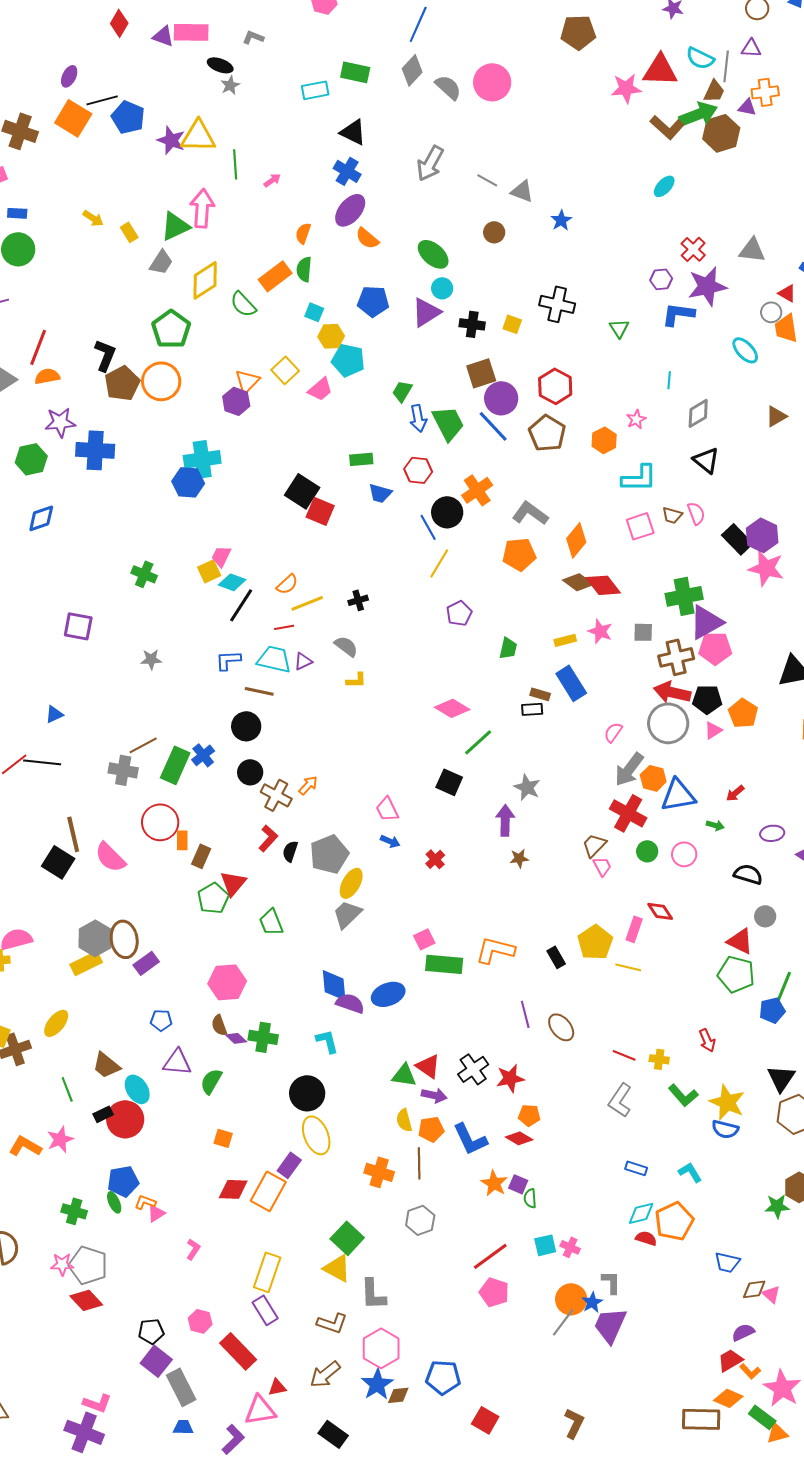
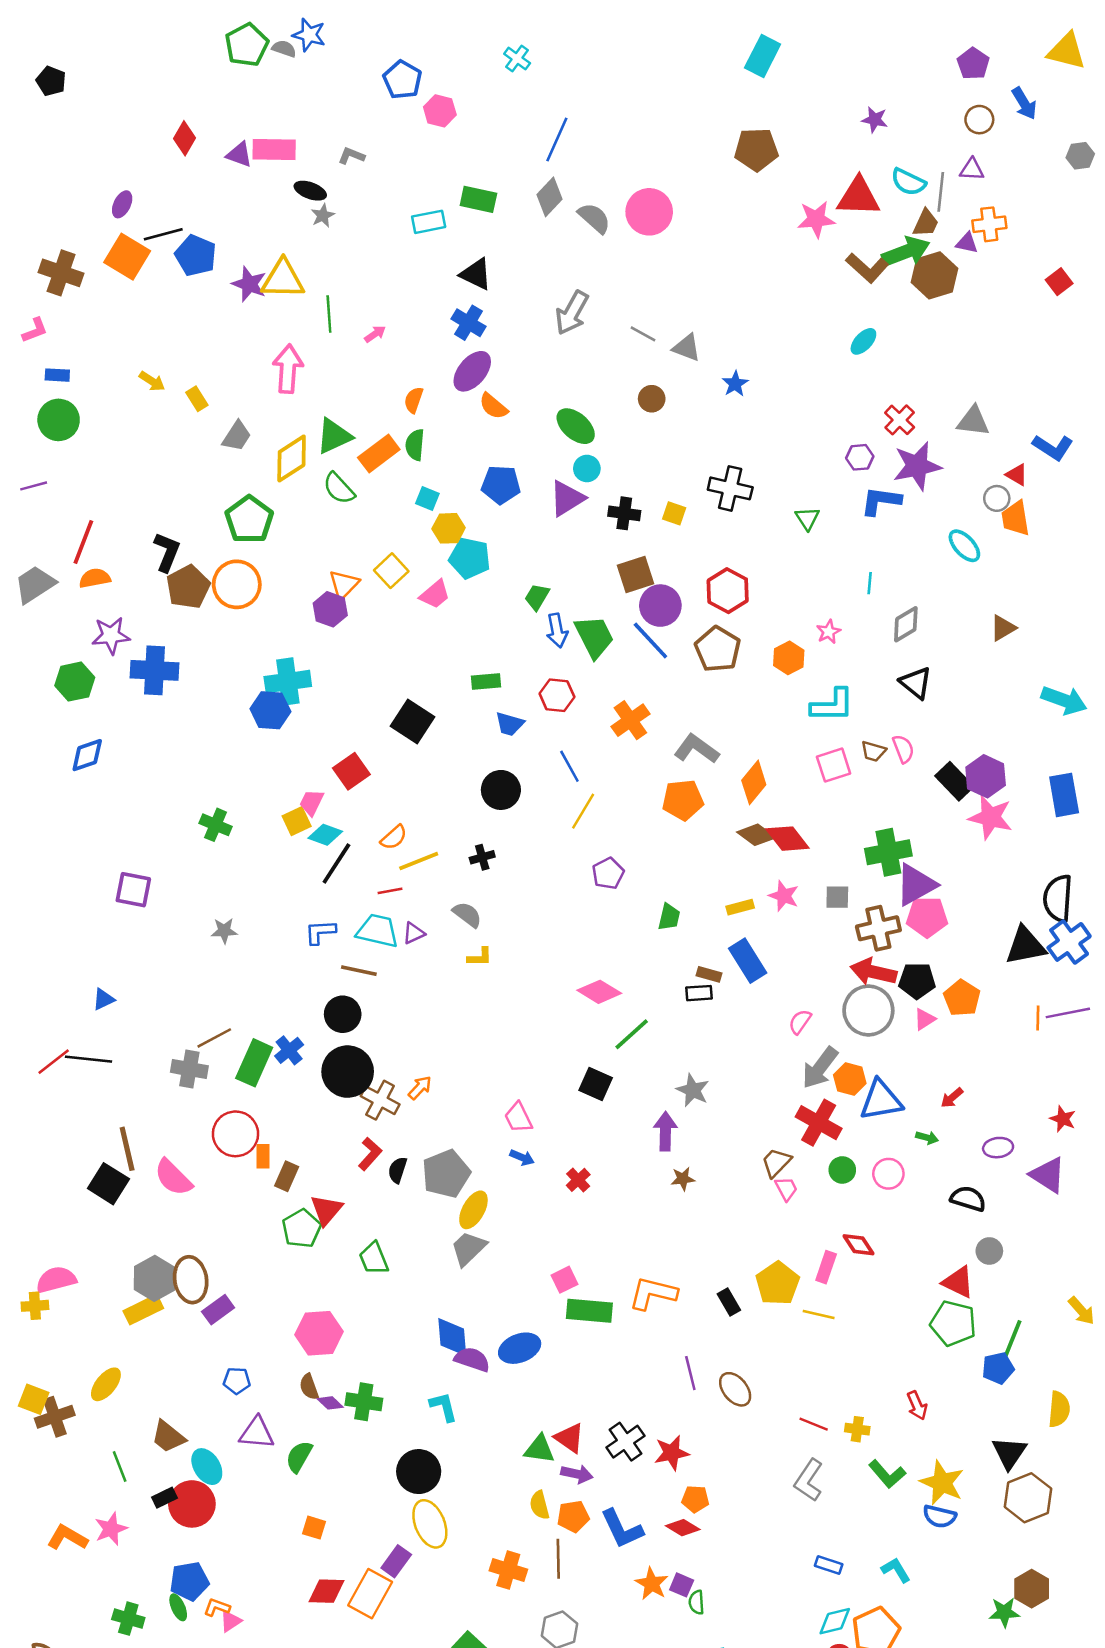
green triangle: (175, 226) -> (334, 436), moved
red square: (320, 511) -> (351, 771), moved, turned 32
black circle: (447, 512) -> (501, 790), moved
black circle: (250, 772) -> (348, 1072), size x1.6

